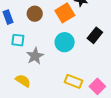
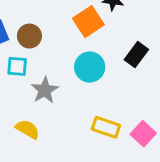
brown circle: (35, 14) -> (29, 36), moved

